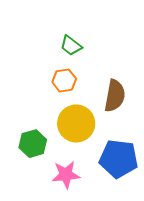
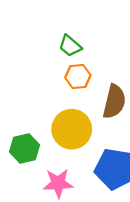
orange hexagon: (64, 80) -> (78, 76), moved

